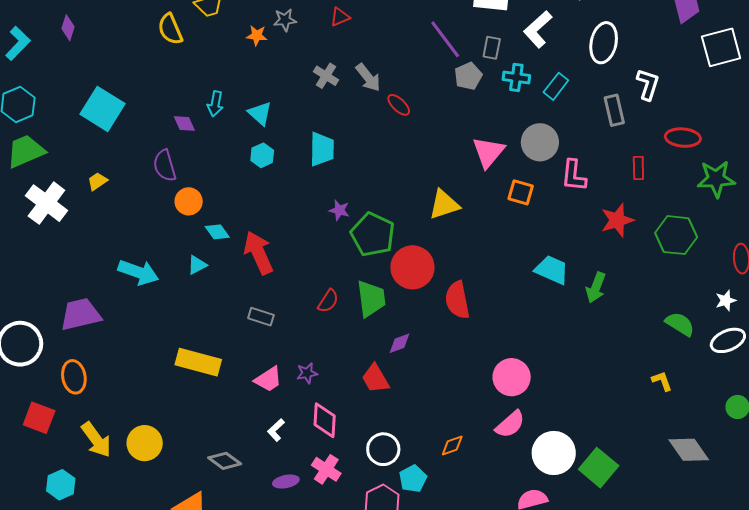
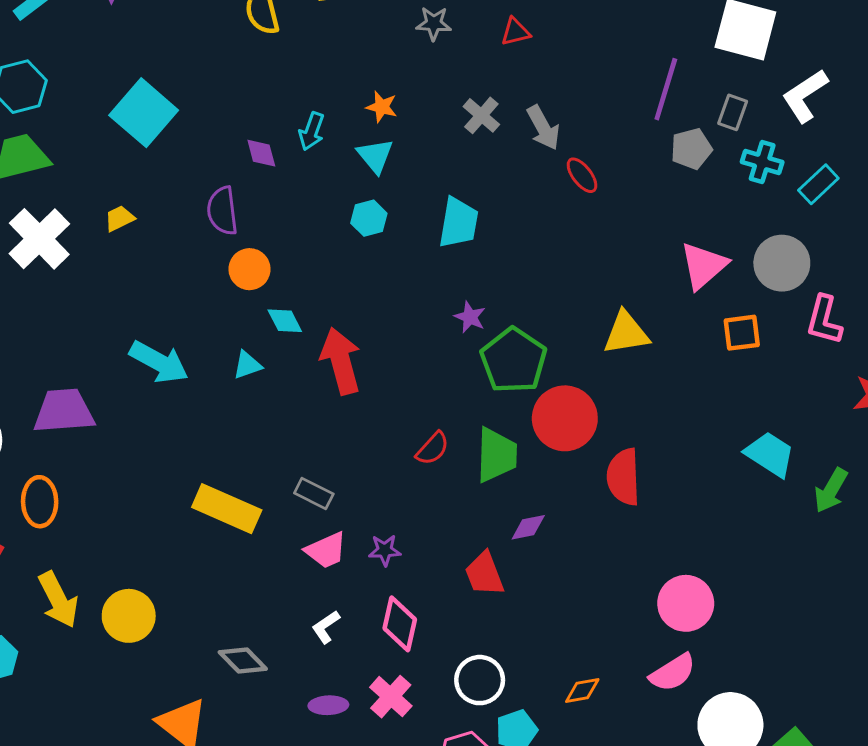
orange star: (257, 35) -> (382, 107), moved
purple line: (445, 39) -> (666, 89), turned 45
orange square: (521, 192) -> (742, 333), turned -32
gray rectangle: (261, 317) -> (314, 493), moved

